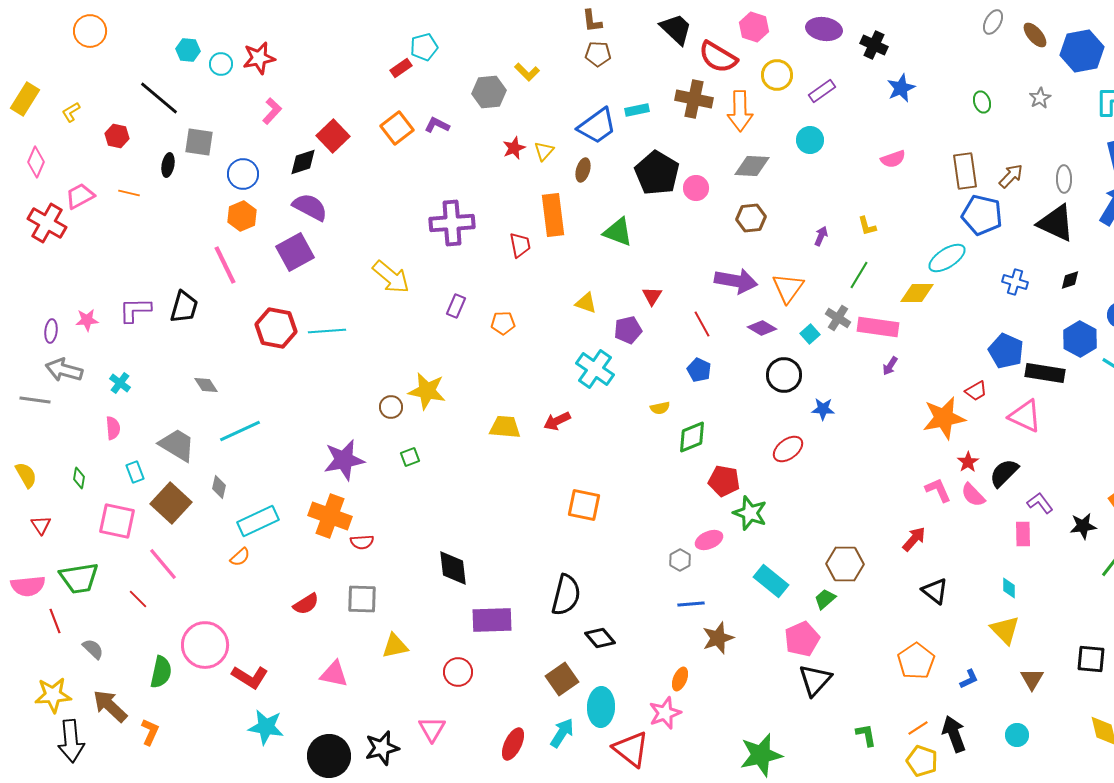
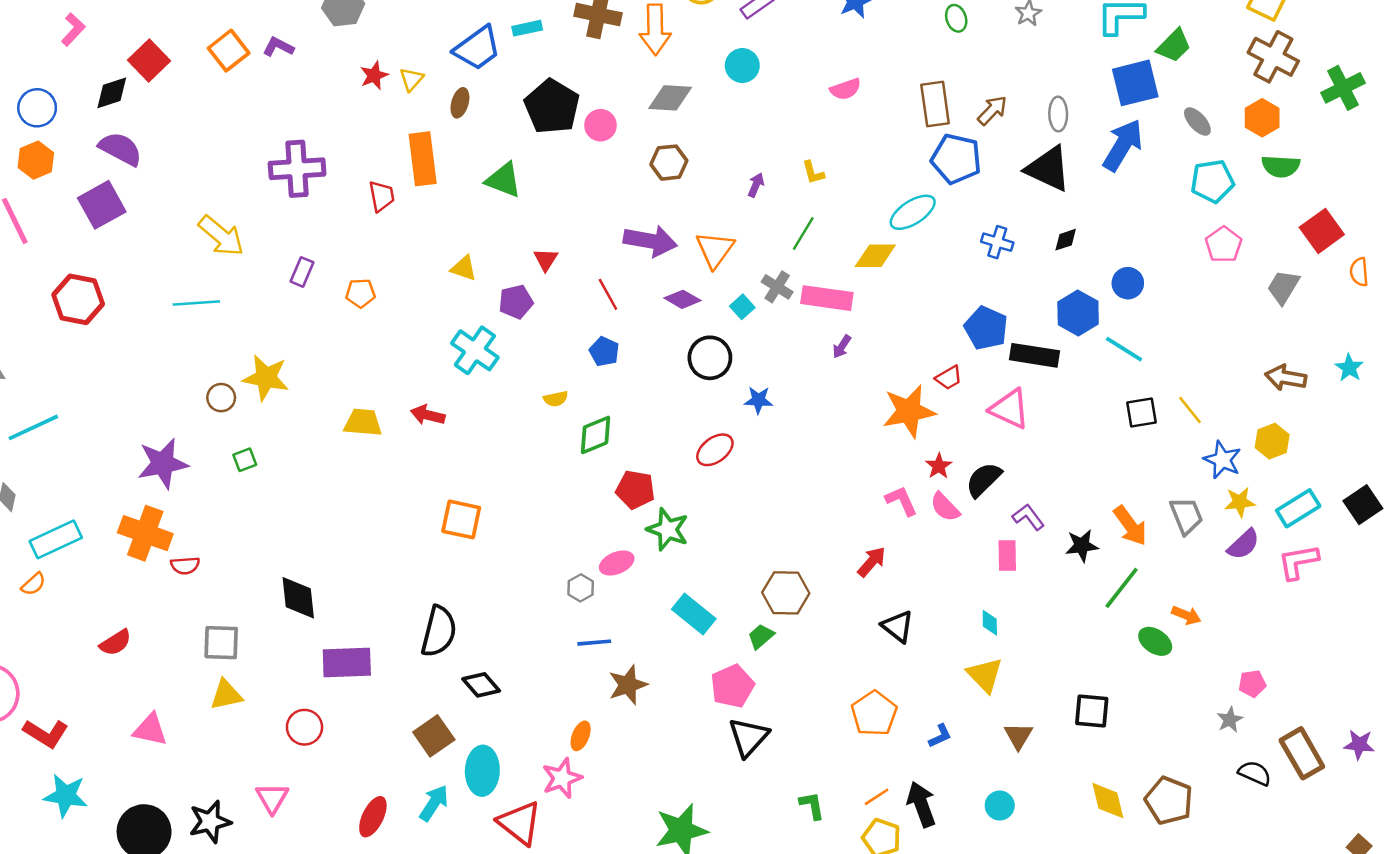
cyan line: (327, 331) -> (196, 303), moved
red arrow: (557, 421) -> (428, 415), turned 40
gray square: (362, 599) -> (221, 643), moved

